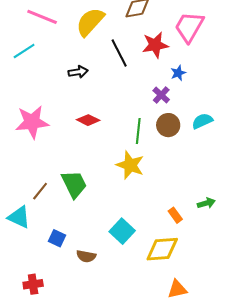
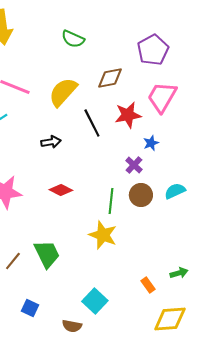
yellow diamond: (162, 249) -> (170, 319), moved
brown semicircle: (86, 256) -> (72, 326), moved

